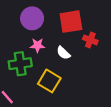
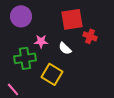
purple circle: (32, 18) -> (21, 16), moved

